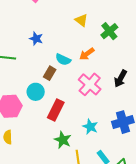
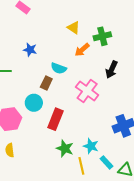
green cross: (109, 31) -> (102, 36), turned 30
orange arrow: (87, 54) -> (82, 50), moved
black arrow: (120, 79) -> (112, 70), moved
cyan star: (90, 127) -> (91, 146), moved

